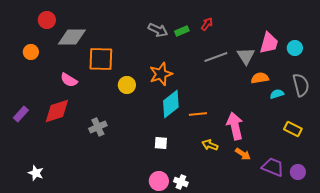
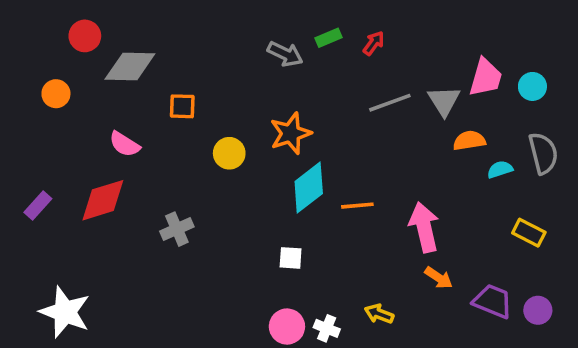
green rectangle: (182, 31) -> (328, 38), moved
orange square: (101, 59) -> (182, 106), size x0.6
yellow arrow: (210, 145) -> (379, 314), moved
white star: (36, 173) -> (65, 312), size x1.8

